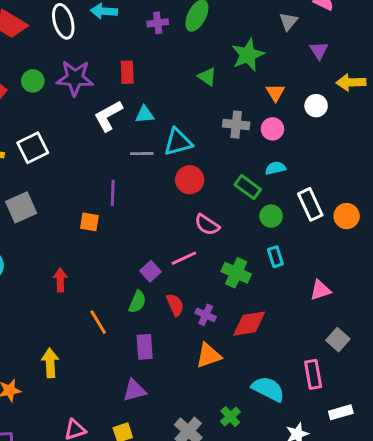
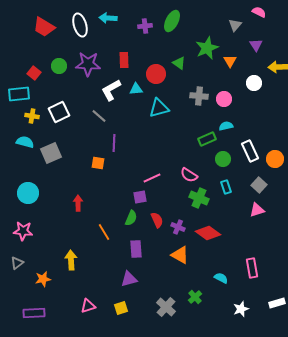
orange triangle: (275, 93) -> (230, 61), moved
gray line: (142, 154) -> (99, 116), moved, turned 42
red circle: (190, 180) -> (156, 74), moved
green rectangle: (248, 187) -> (207, 139), turned -60
pink semicircle: (207, 225) -> (189, 175), moved
pink line: (184, 258) -> (152, 178), moved
purple square: (150, 271) -> (140, 197), turned 32
red diamond: (249, 324) -> (208, 233), turned 45
gray square: (338, 340) -> (259, 185), moved
orange triangle: (209, 356) -> (180, 255), turned 48
cyan semicircle: (268, 389) -> (221, 278), size x0.6
white rectangle: (341, 412) -> (277, 303), moved

